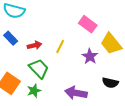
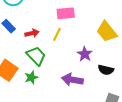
pink rectangle: (88, 24) -> (66, 13), moved, turned -42
purple star: (90, 56) -> (85, 54), moved

